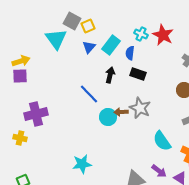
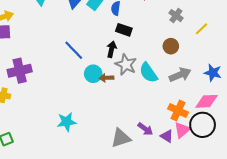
black arrow: (110, 75) -> (112, 49), moved
brown arrow: (121, 112) -> (106, 78), moved
cyan semicircle: (162, 141) -> (148, 73), moved

